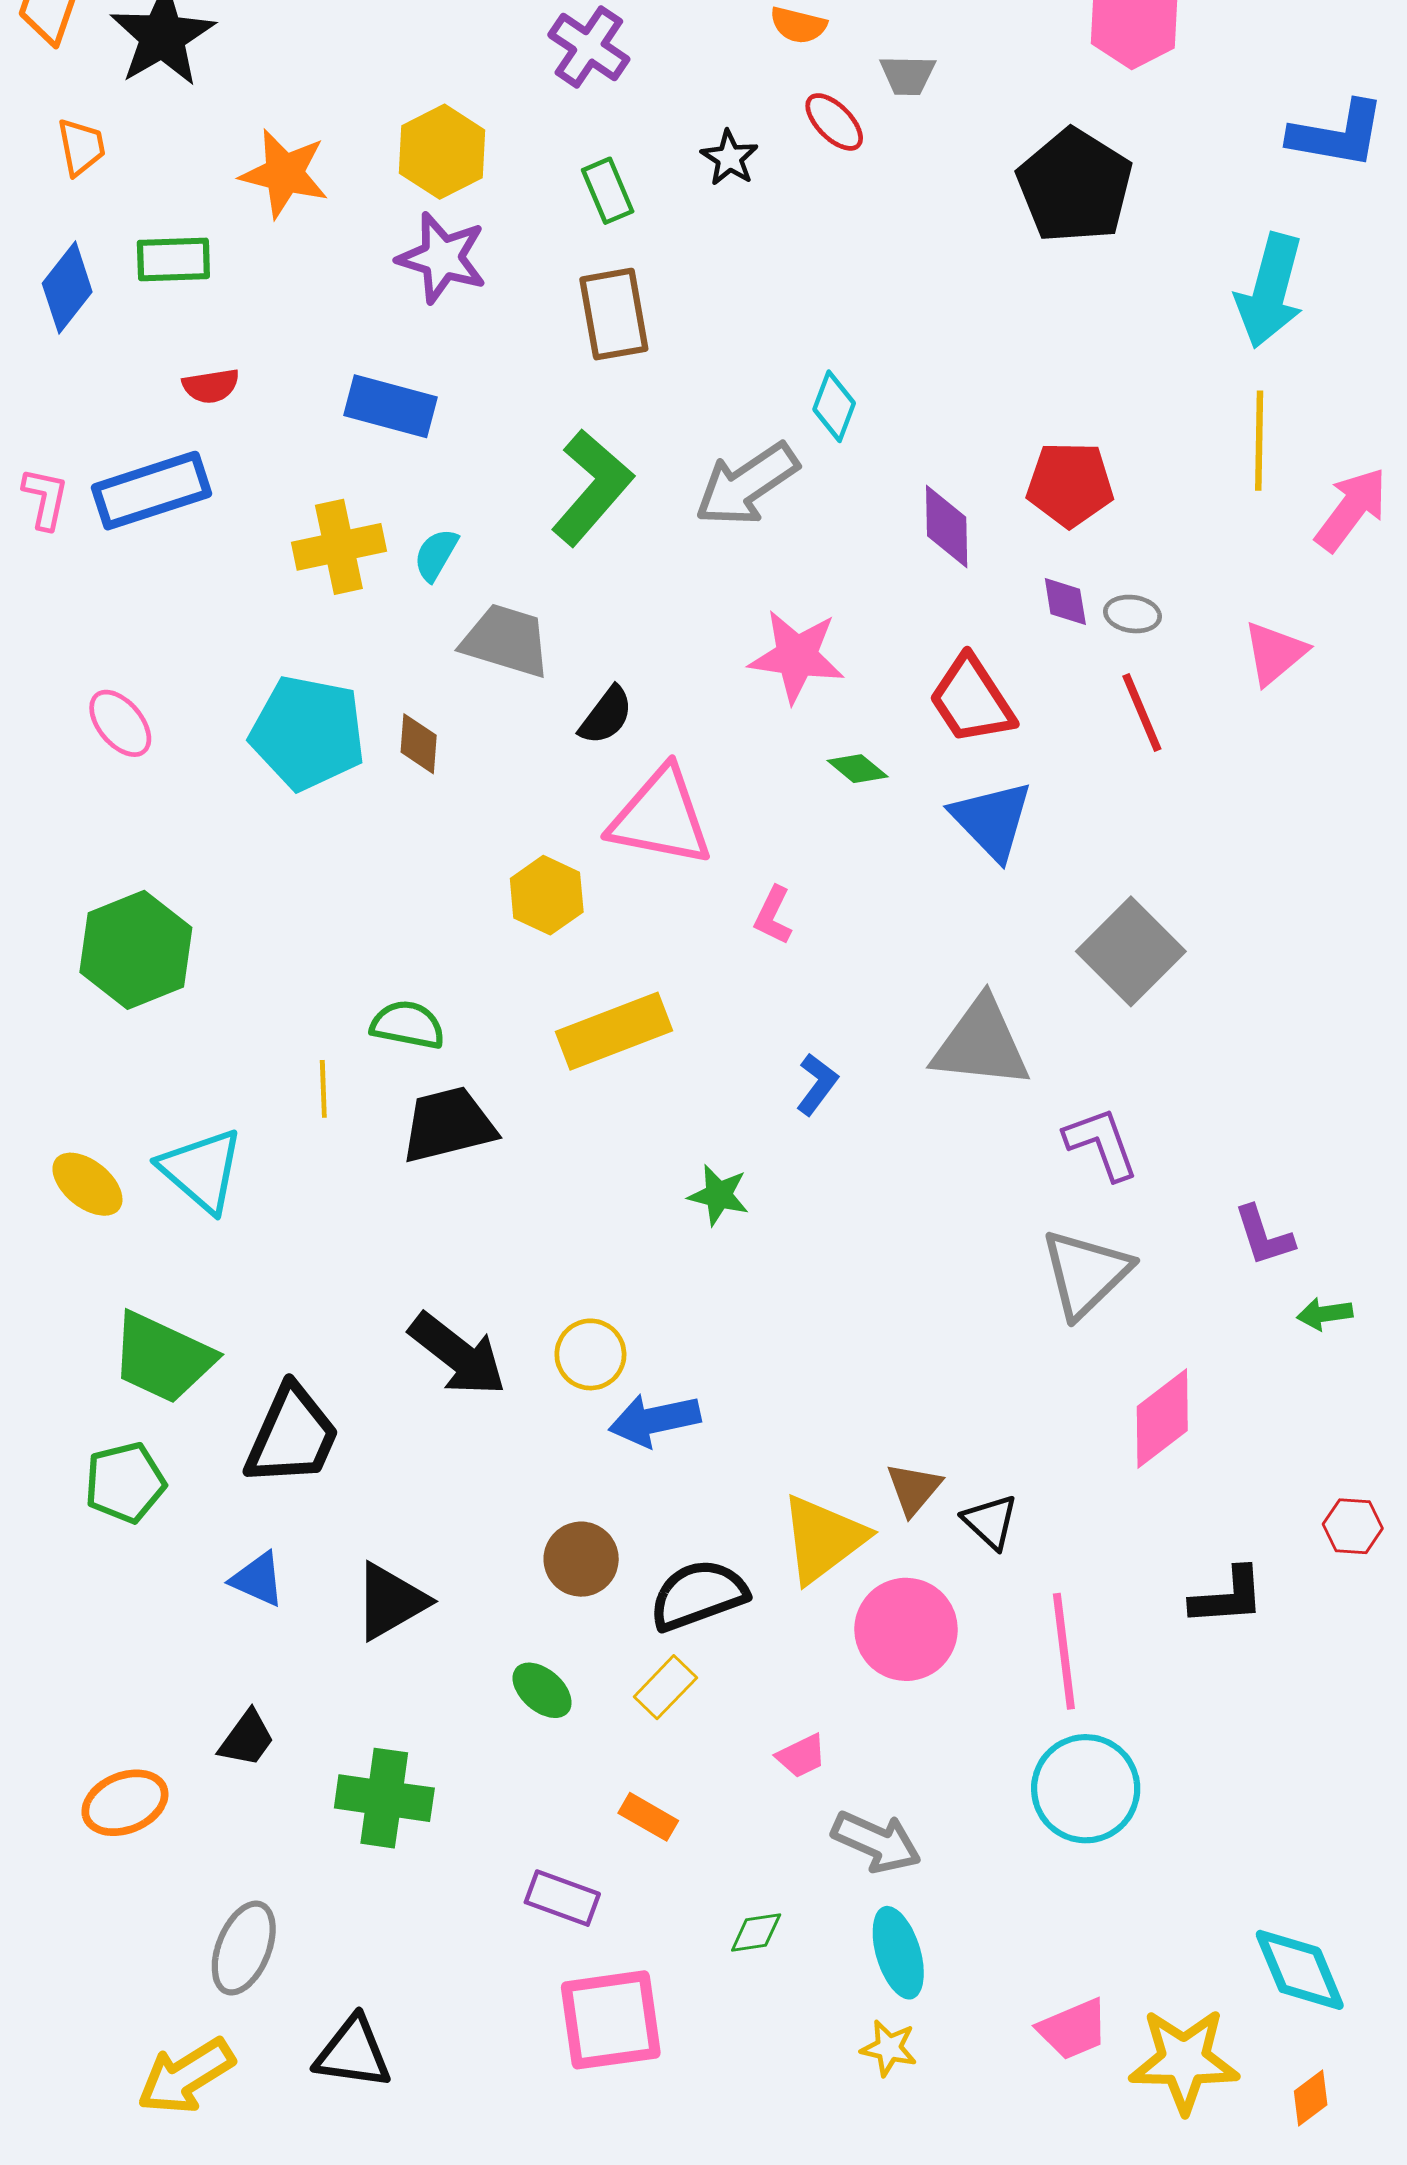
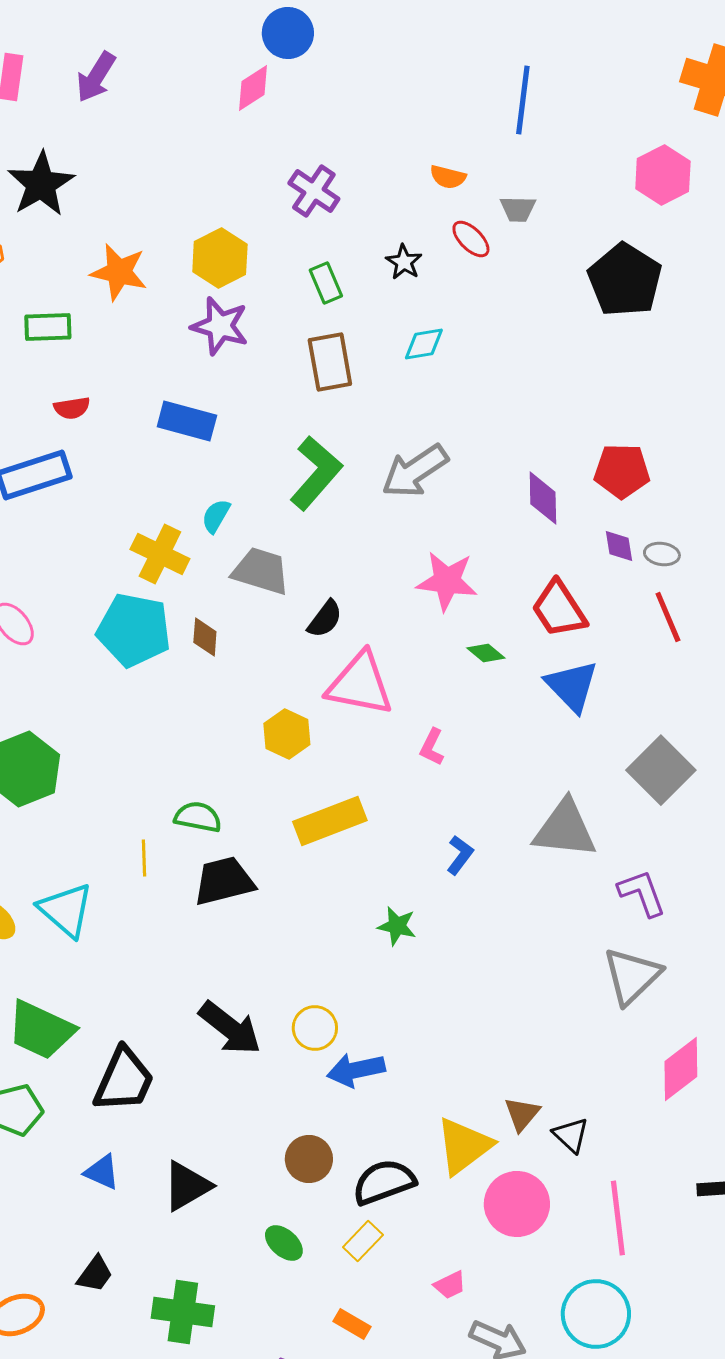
cyan diamond: (834, 406) -> (424, 344), moved, turned 60
yellow cross: (339, 547) -> (160, 554), moved, turned 38
cyan circle: (1086, 1789) -> (596, 1314), moved

